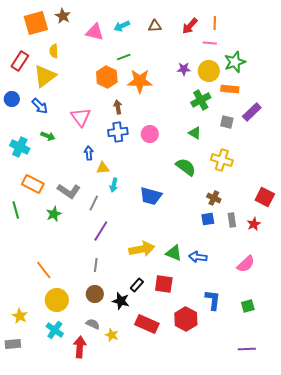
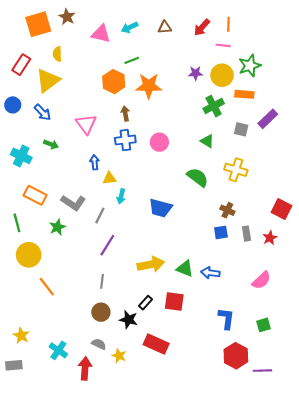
yellow circle: (57, 300) -> (29, 255), moved
red hexagon: (186, 319) -> (236, 356), moved

